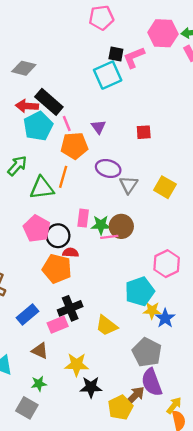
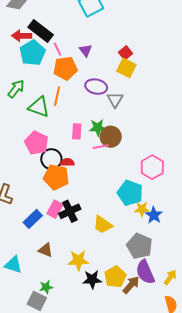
red square: (144, 132) -> (126, 53), turned -32
yellow square: (165, 187) -> (126, 68), moved
green triangle: (42, 188) -> (39, 107), turned 30
green star: (101, 225) -> (98, 128), moved
black circle: (58, 236) -> (51, 159), moved
cyan pentagon: (140, 291) -> (130, 193), turned -30
pink rectangle: (58, 325) -> (55, 209), moved, turned -36
green star: (39, 384) -> (46, 287), moved
yellow arrow: (174, 405) -> (170, 277), moved
yellow pentagon: (120, 407) -> (115, 277), moved

